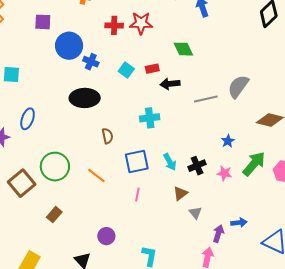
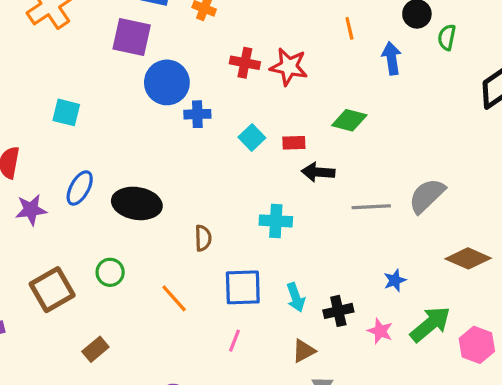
purple square: (43, 22) -> (132, 37), size x1.4
green diamond: (183, 49) -> (349, 120), turned -60
blue cross: (91, 62) -> (197, 114), turned -35
black ellipse: (85, 98) -> (137, 203), moved
green circle: (55, 167) -> (110, 272), size x0.6

